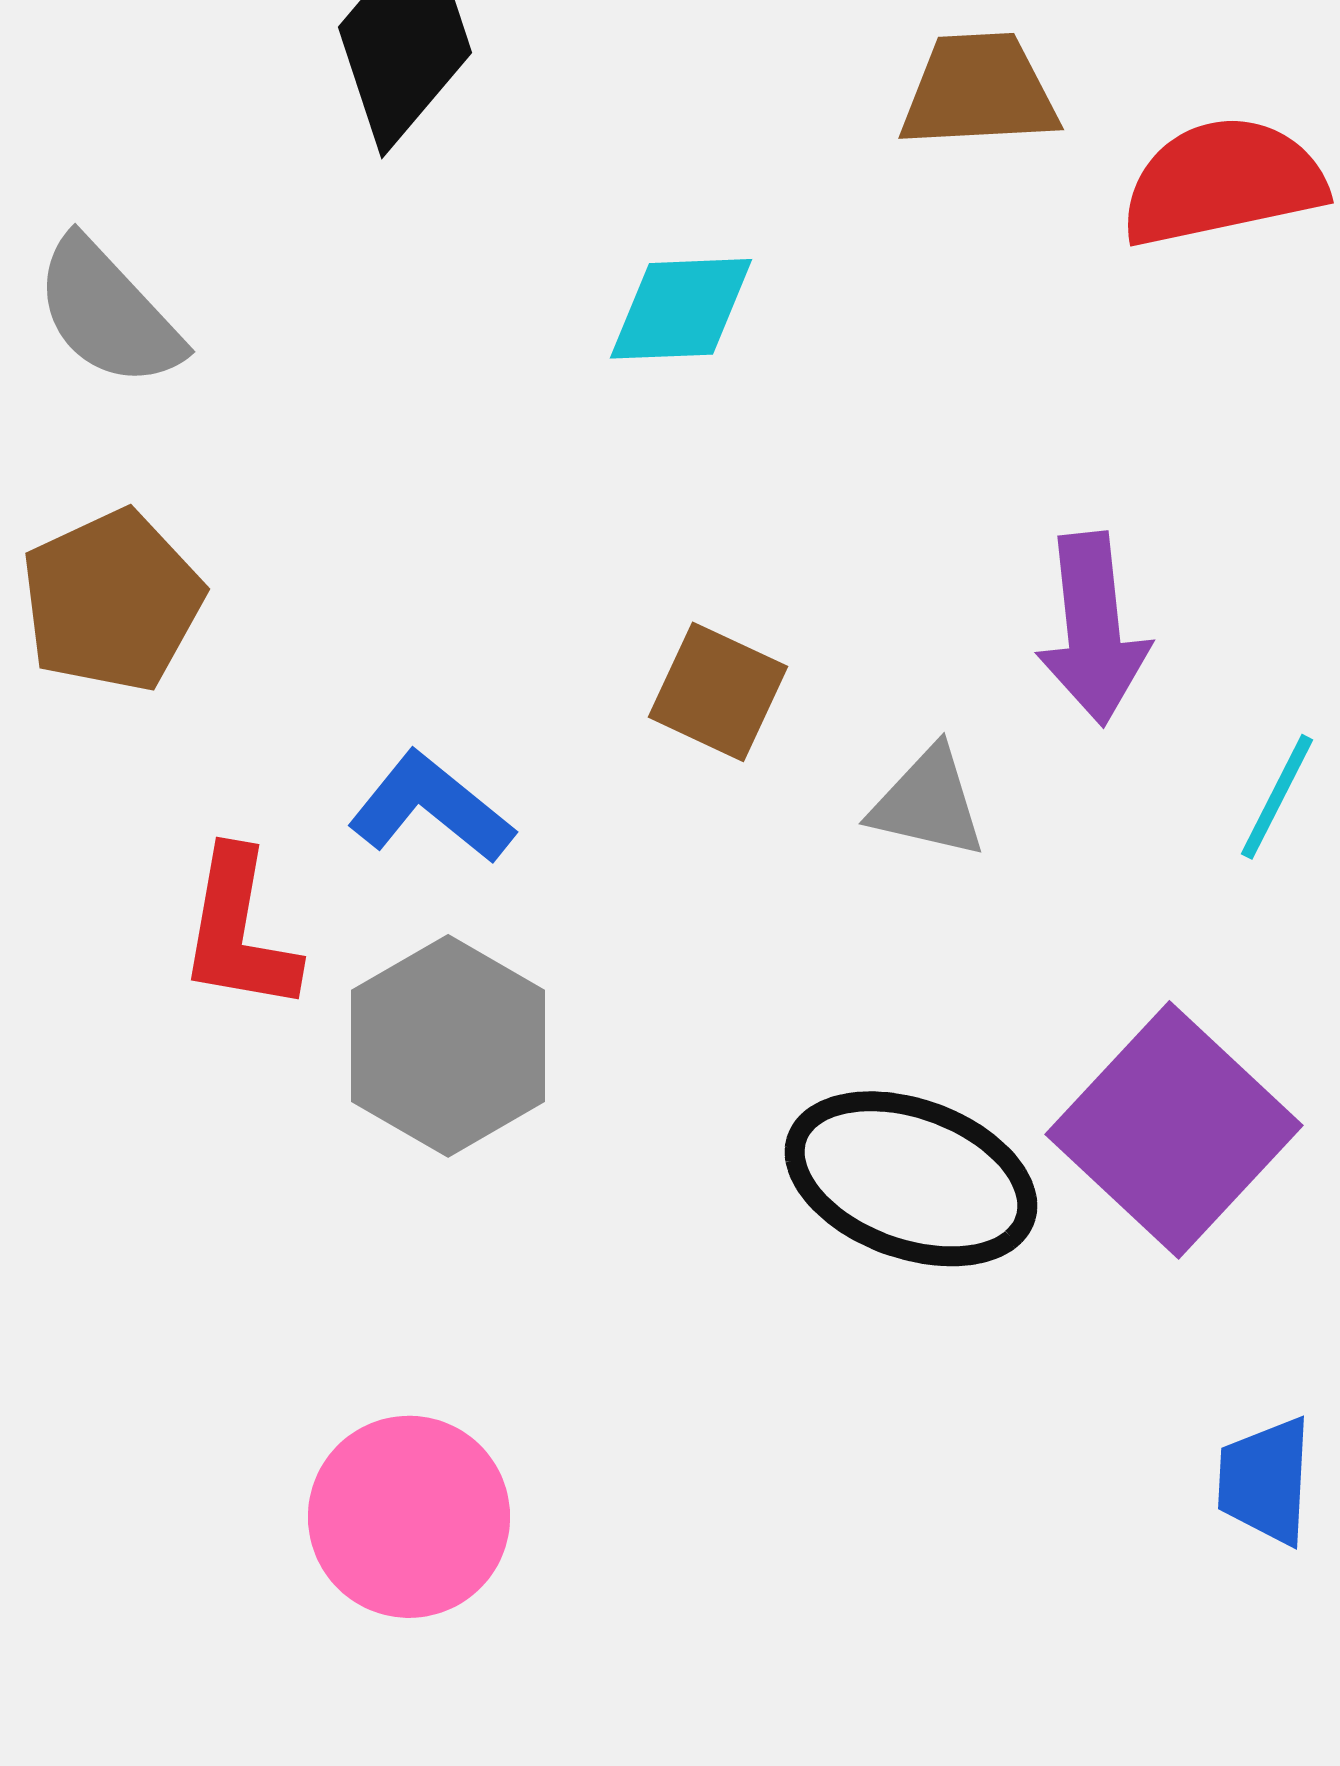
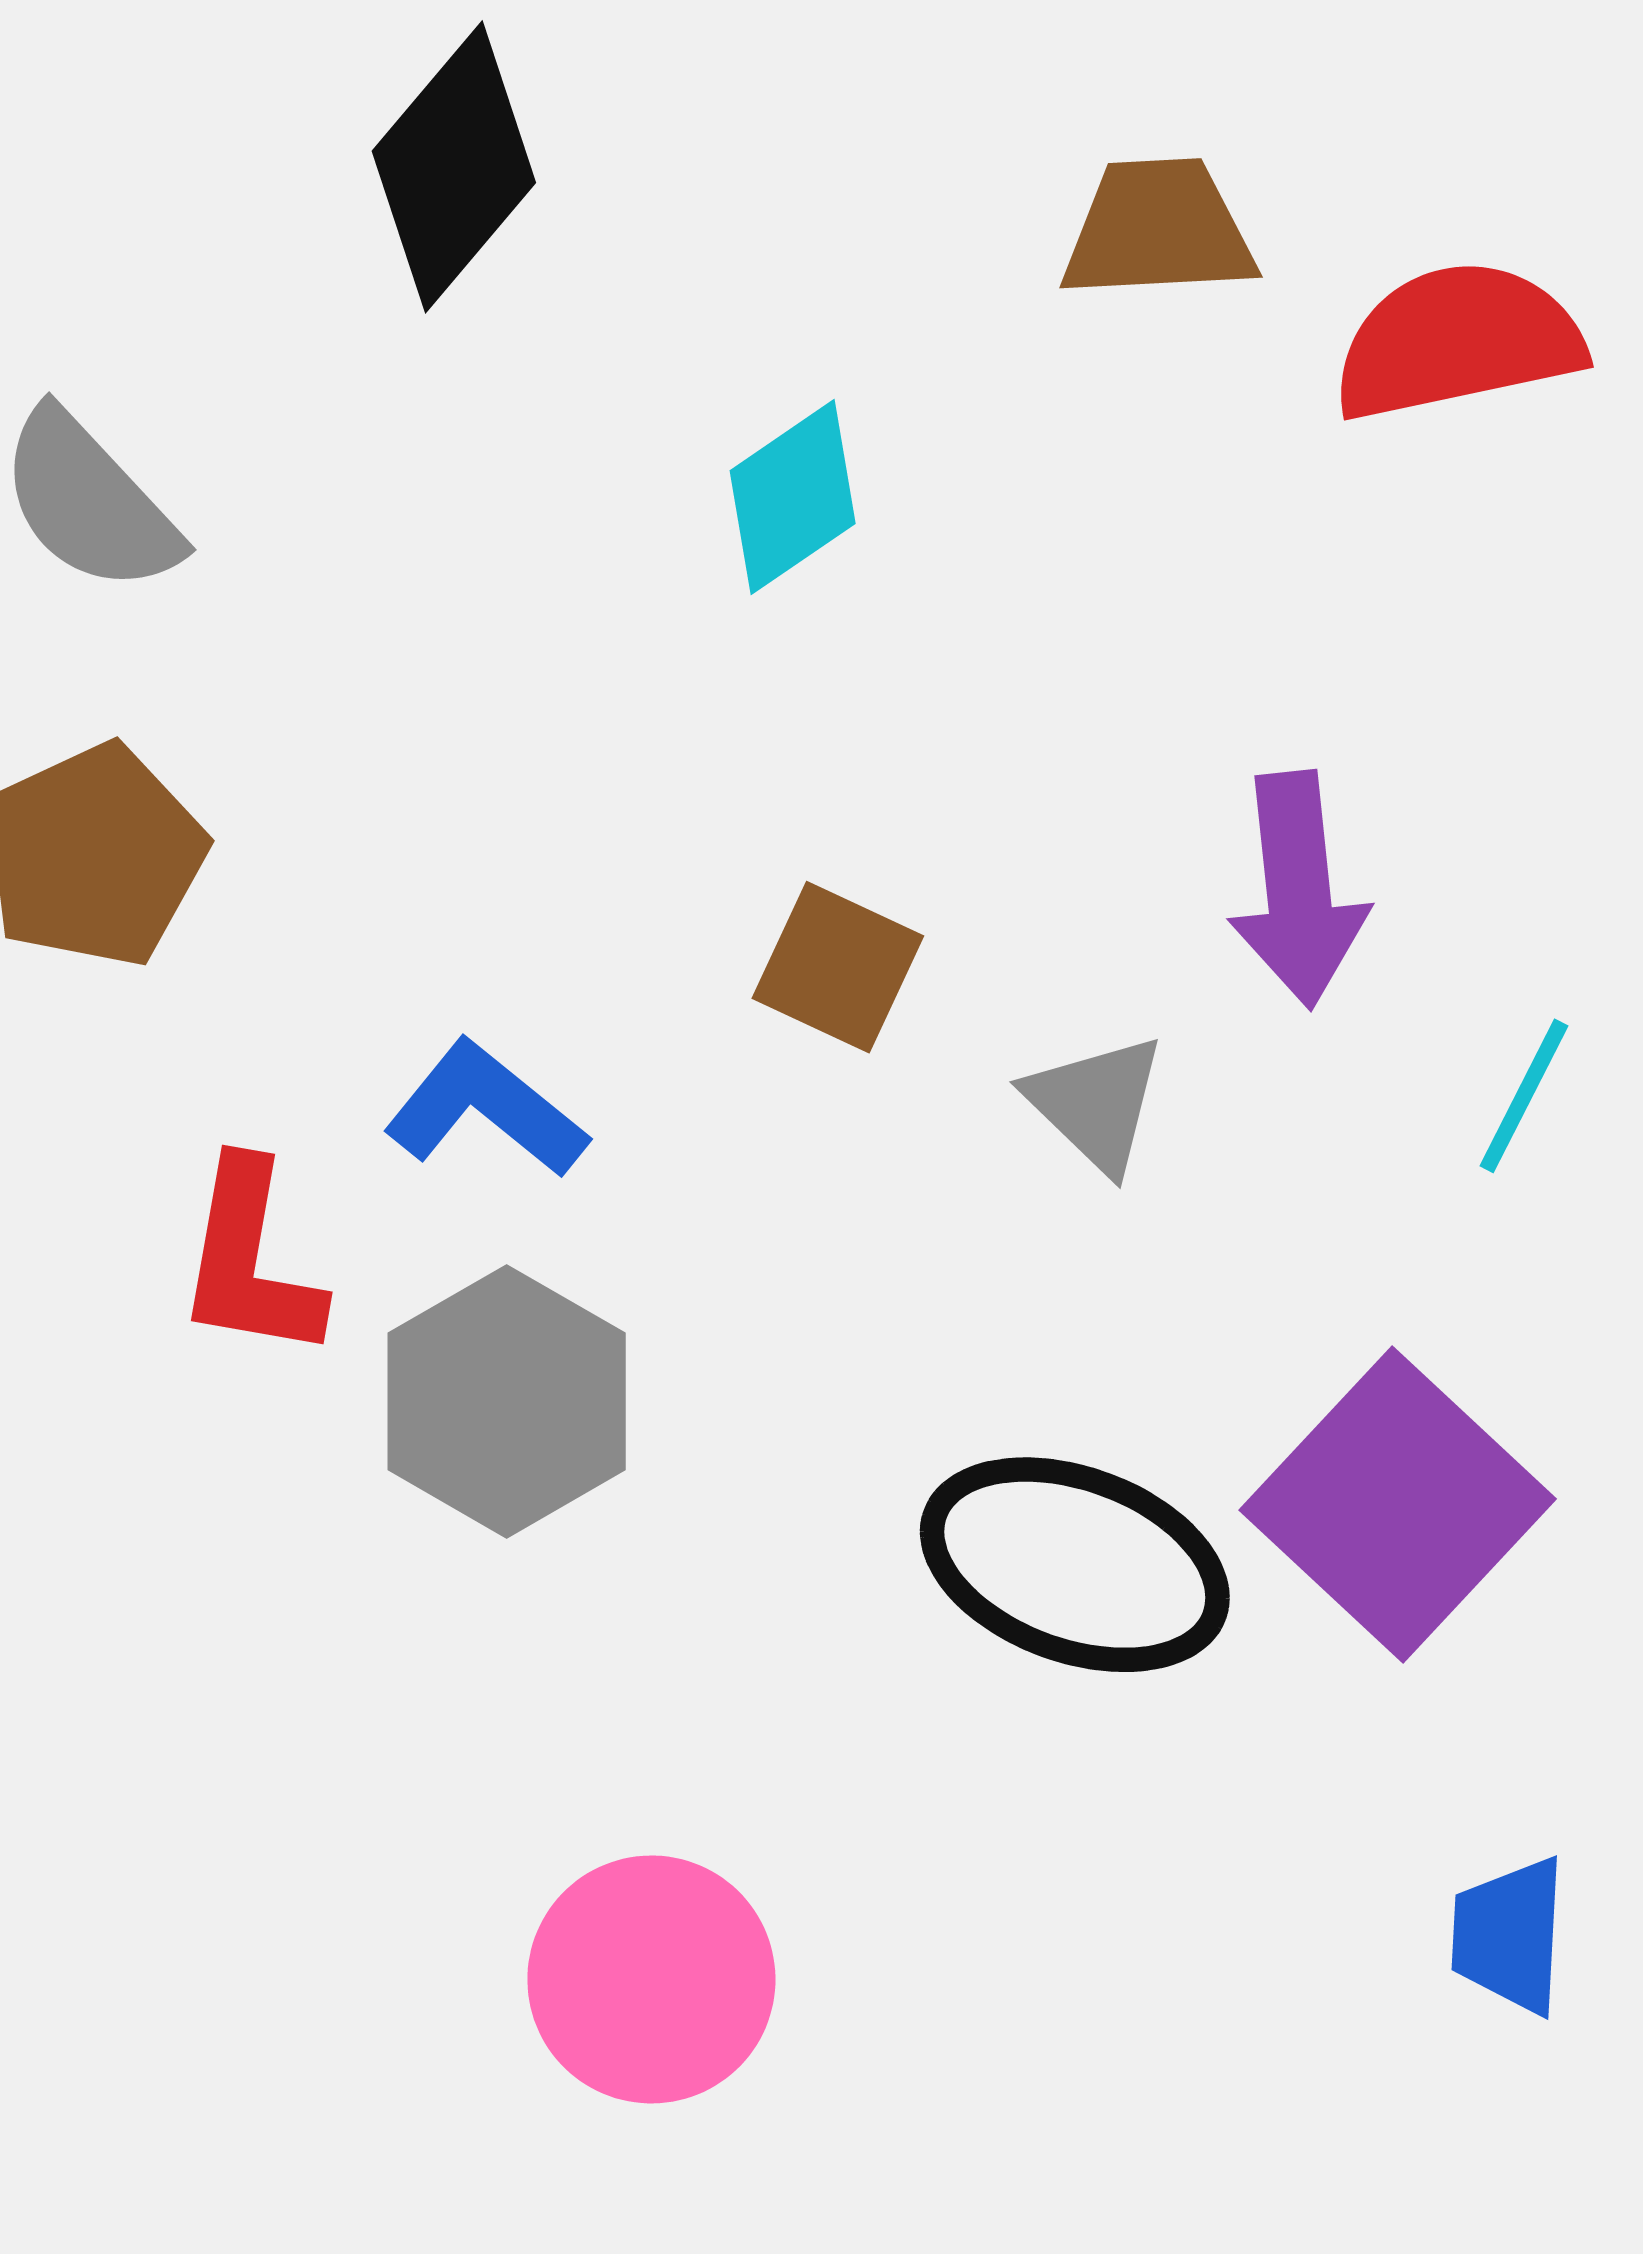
cyan diamond: (681, 309) -> (793, 497), turned -32
gray triangle: (928, 803) -> (1096, 1103), turned 31
pink circle: (409, 1517) -> (651, 1979), moved

